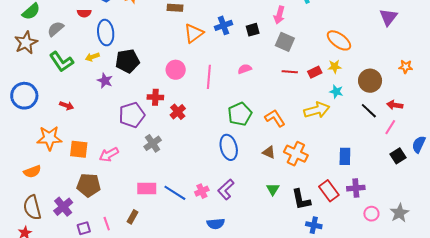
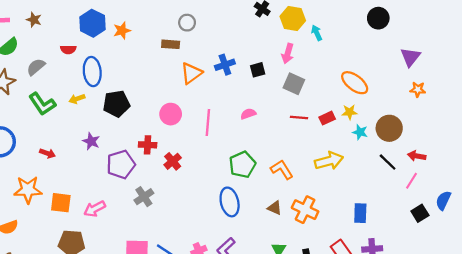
orange star: (406, 67) -> (418, 89), moved
purple star: (105, 81) -> (91, 141), moved
cyan star: (336, 92) -> (360, 132), moved

